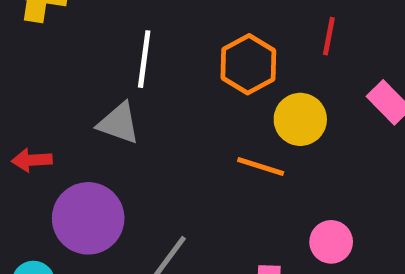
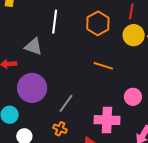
yellow circle: (300, 119) -> (134, 35), moved
gray triangle: (119, 123) -> (34, 47), moved

